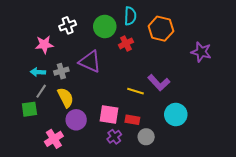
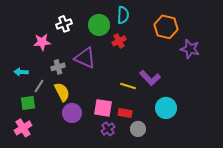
orange hexagon: (161, 29) -> (166, 27), moved
cyan arrow: (38, 72) -> (21, 72), moved
pink cross: (54, 139) -> (23, 128), moved

